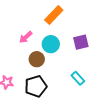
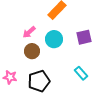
brown circle: (37, 59) -> (32, 51), moved

